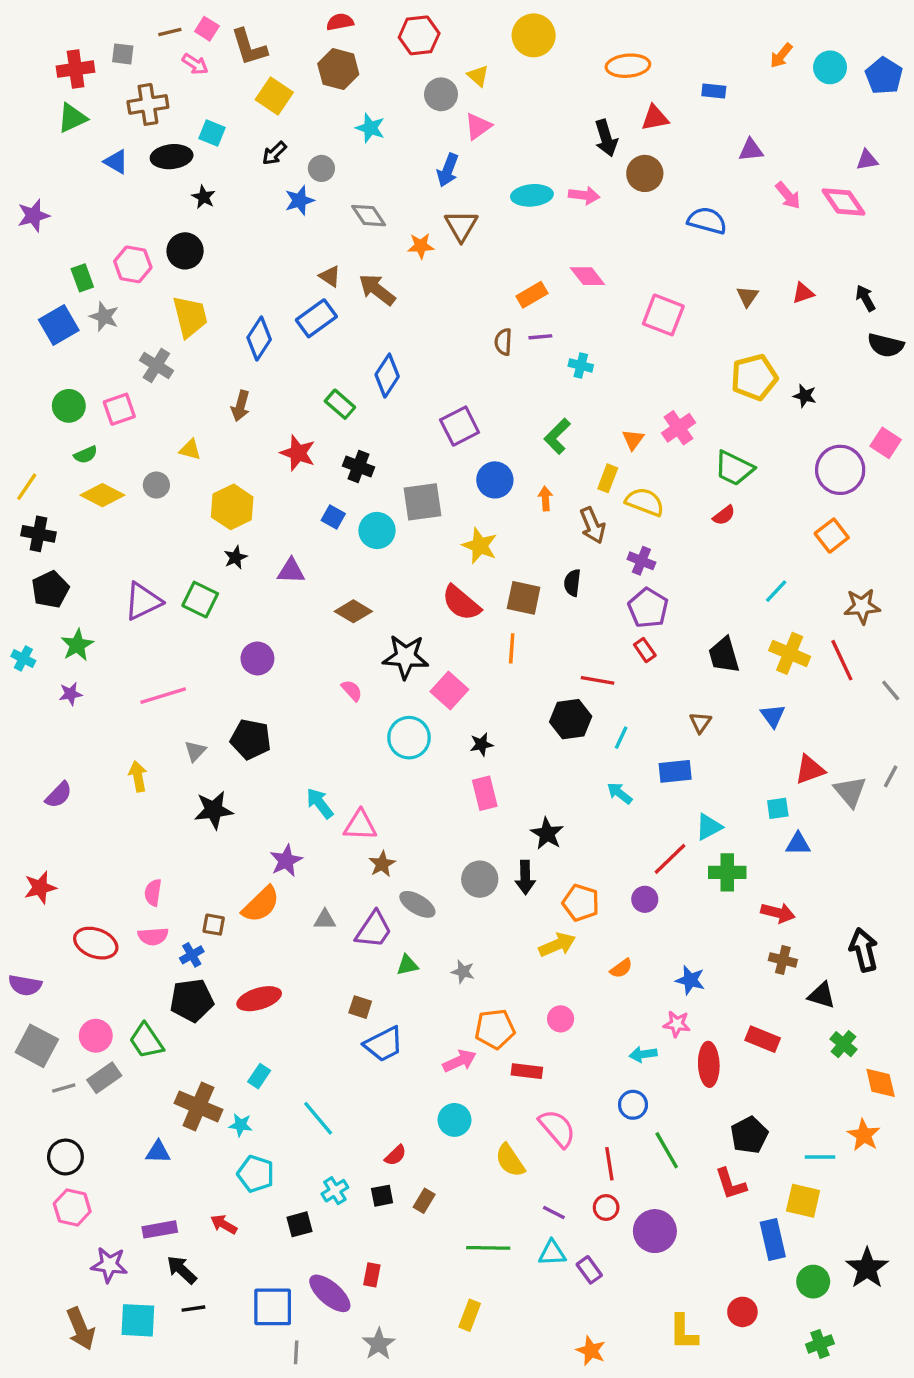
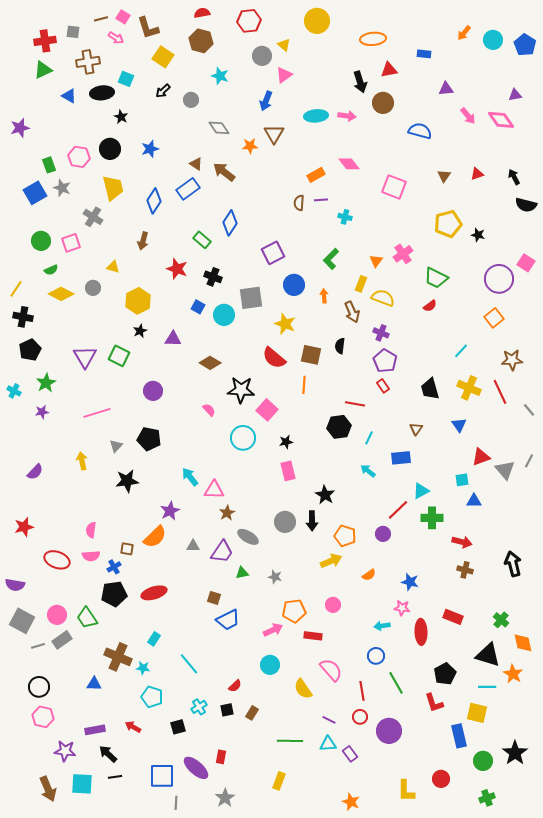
blue star: (300, 200) -> (150, 149), moved
purple triangle: (143, 601) -> (85, 357), turned -35
black triangle: (822, 995) -> (488, 655), moved, size x1.5

